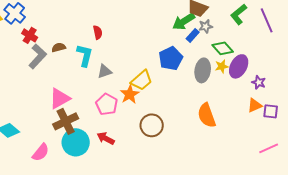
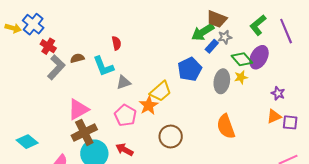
cyan L-shape: (85, 55) -> (103, 66), turned 145
purple ellipse: (239, 66) -> (259, 57), moved

